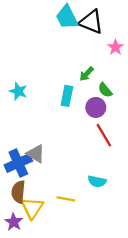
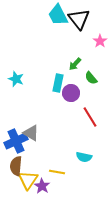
black triangle: (91, 22) -> (79, 19), turned 30
purple circle: (96, 107) -> (71, 93), moved
purple star: (14, 222) -> (42, 186), moved

